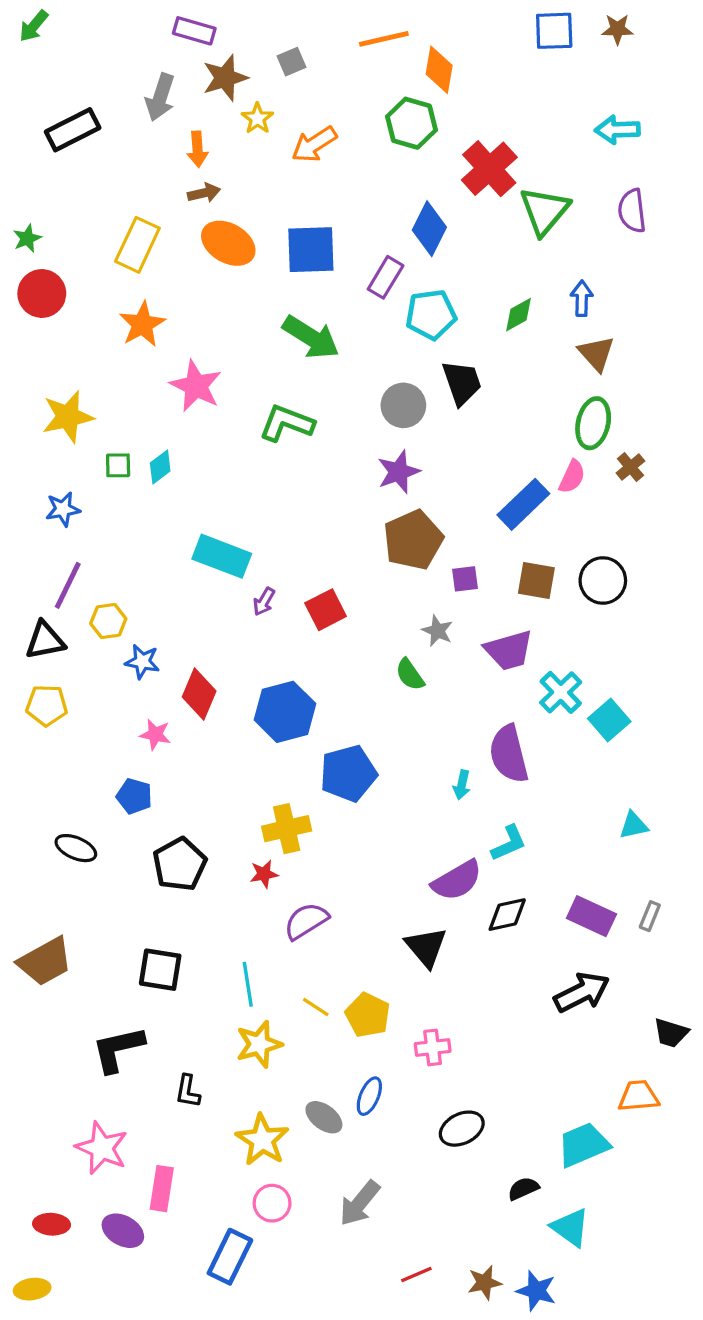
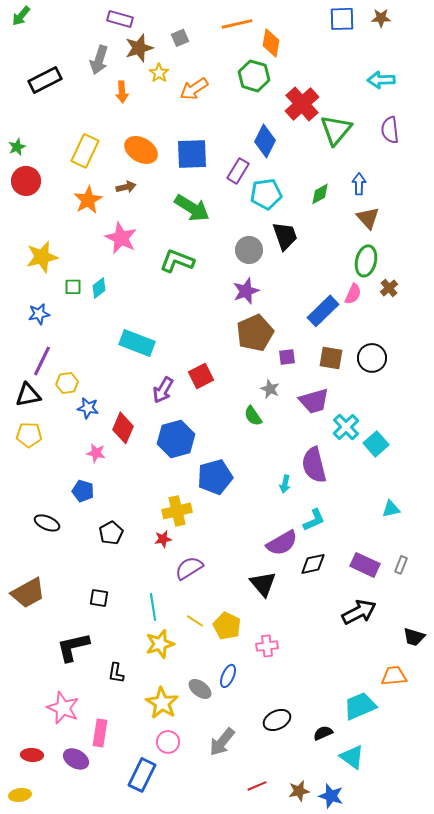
brown arrow: (204, 193) -> (126, 187), moved
purple arrow: (264, 602) -> (163, 390), moved, size x1.5
black pentagon: (180, 864) -> (111, 533), size x0.7
black square: (160, 970) -> (99, 598), size x0.7
black ellipse: (462, 1129) -> (277, 720), moved

